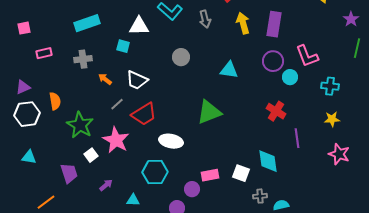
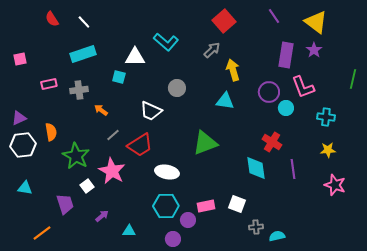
gray arrow: (205, 19) -> (212, 50), moved, turned -120
purple star: (351, 19) -> (314, 50), moved
yellow arrow: (243, 23) -> (233, 70), moved
purple rectangle: (274, 24) -> (286, 55), moved
pink rectangle: (44, 53) -> (49, 84), moved
white trapezoid: (137, 80) -> (151, 111), moved
cyan diamond: (268, 161) -> (256, 168), moved
cyan hexagon: (155, 172) -> (166, 206), moved

